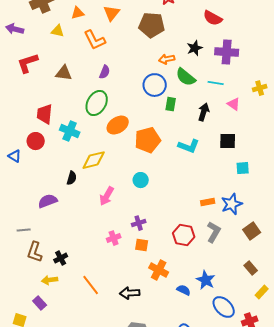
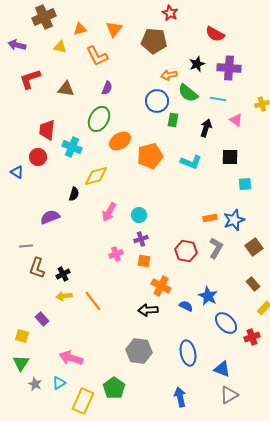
cyan circle: (141, 180) -> (139, 215), moved
yellow arrow: (50, 280) -> (64, 296), moved
black arrow: (130, 293) -> (148, 310), moved

